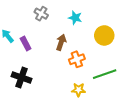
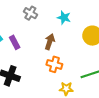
orange cross: (77, 59) -> (54, 64), moved, turned 35

